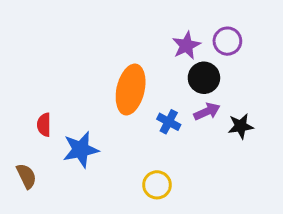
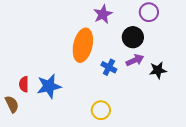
purple star: (186, 45) -> (103, 14), moved
red semicircle: (44, 125) -> (24, 84), moved

